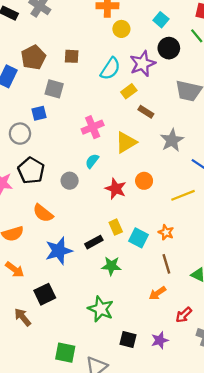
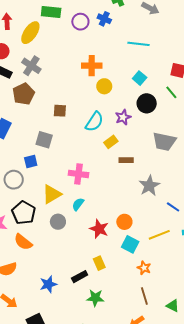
brown pentagon: (33, 57) -> (24, 94), moved
purple star: (142, 64) -> (123, 117), size x0.7
brown rectangle: (146, 112) -> (126, 160), turned -32
pink cross: (93, 127) -> (78, 174), turned 30
yellow triangle: (126, 142) -> (52, 194), moved
orange semicircle: (43, 213) -> (23, 242), moved
cyan square: (138, 238) -> (130, 244), moved
blue star: (59, 251) -> (48, 284), size x0.7

